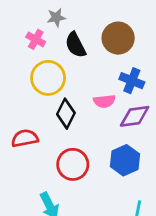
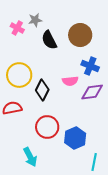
pink cross: (36, 39) -> (17, 28), moved
yellow circle: (48, 78) -> (19, 75), moved
blue hexagon: (125, 160) -> (75, 138), moved

